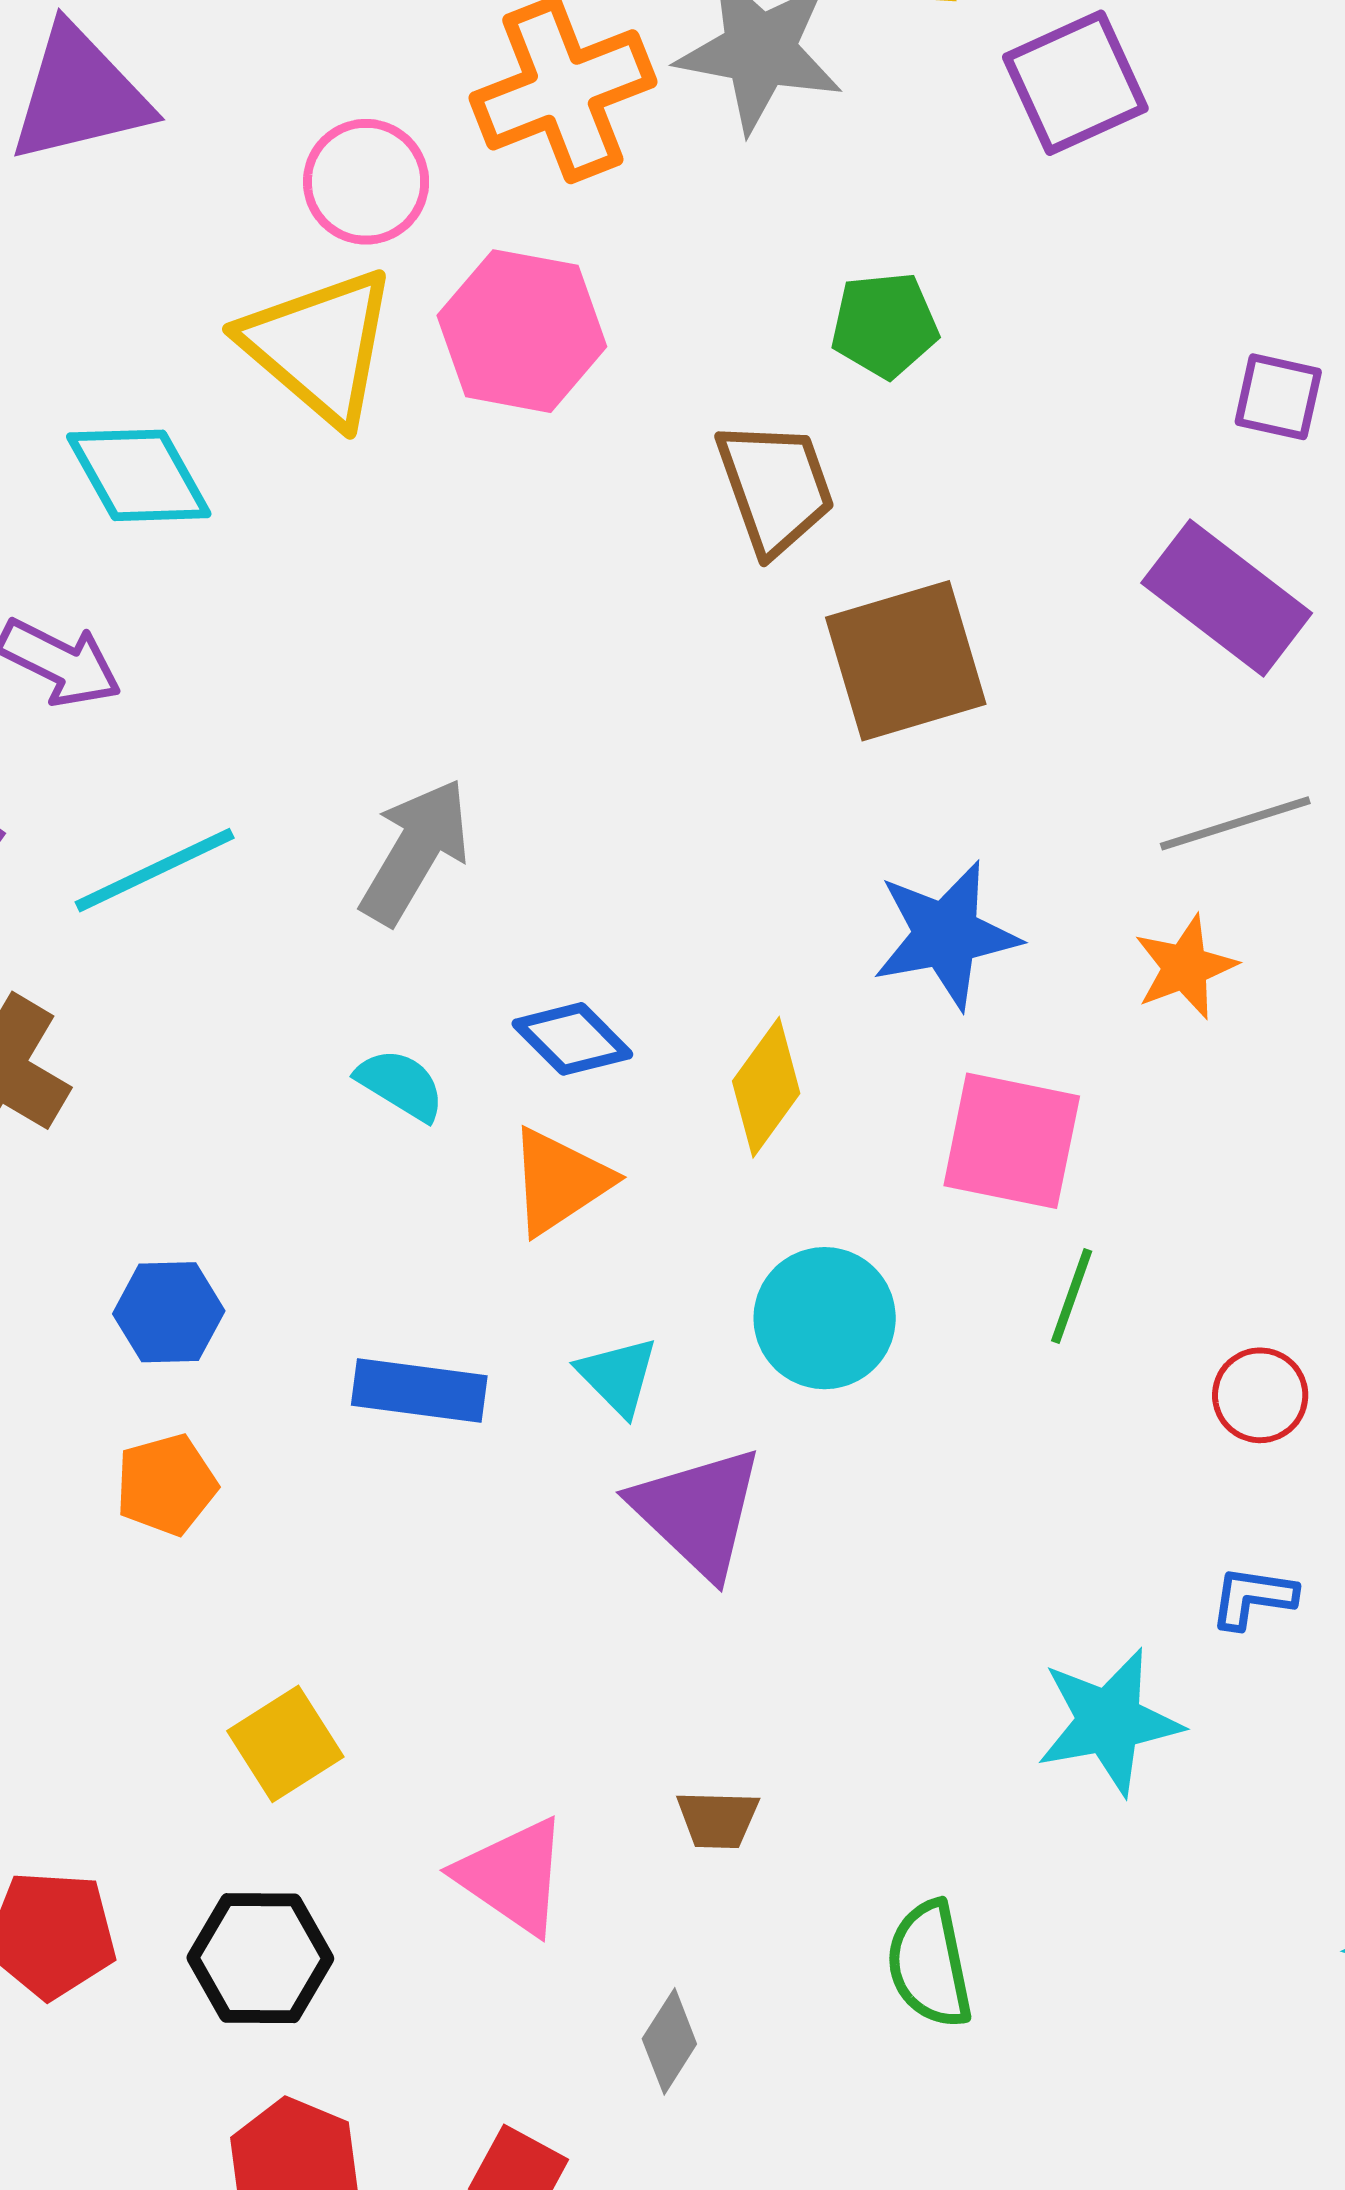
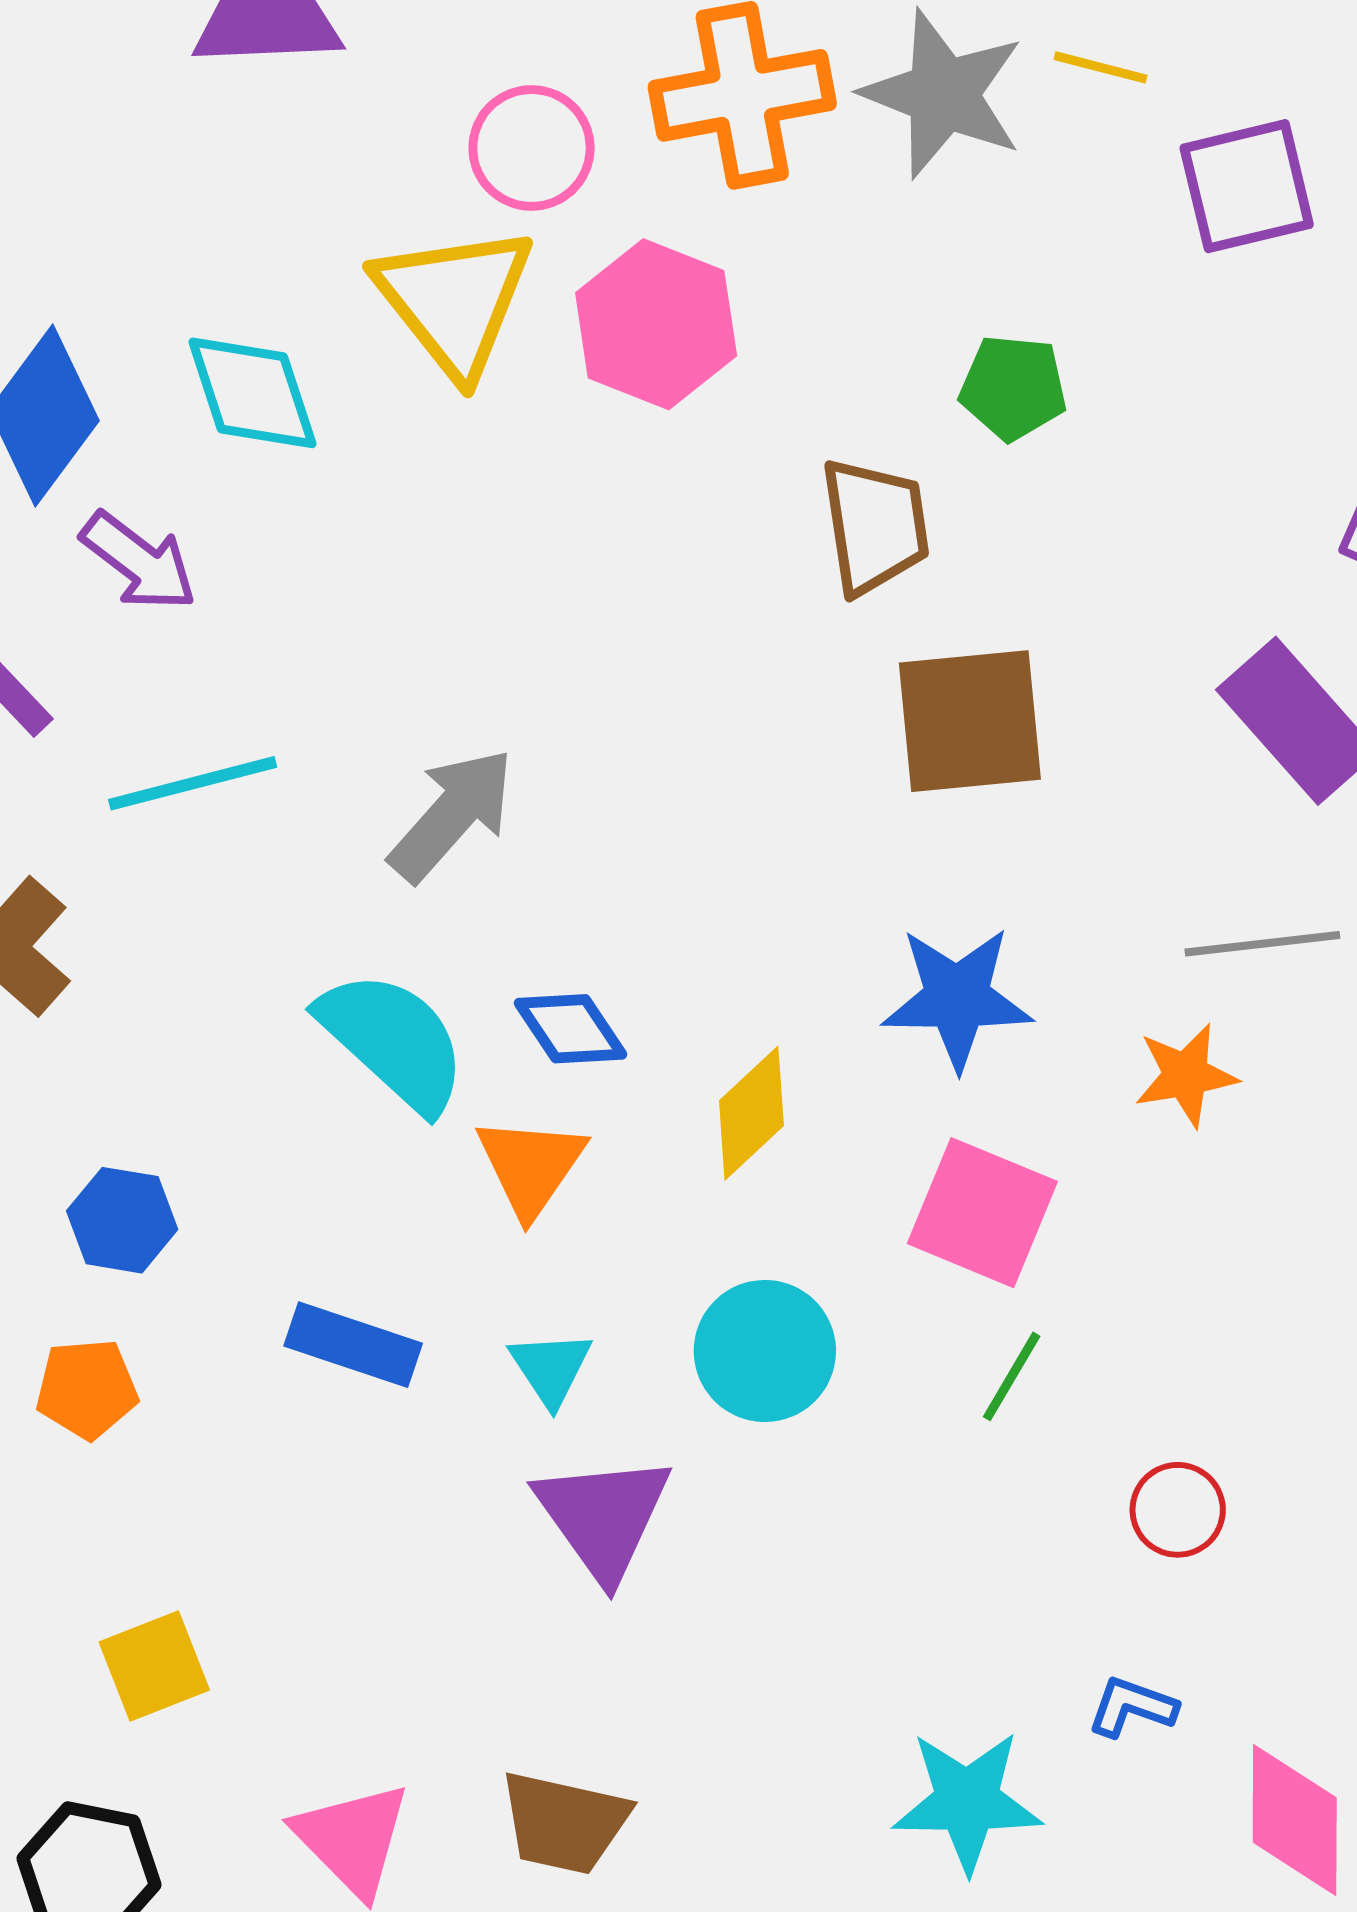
cyan semicircle: (400, 1085) -> (393, 1041), size x1.8
orange triangle: (559, 1181) -> (531, 1166), turned -33
brown trapezoid: (718, 1819) -> (564, 1823), size x1.6

